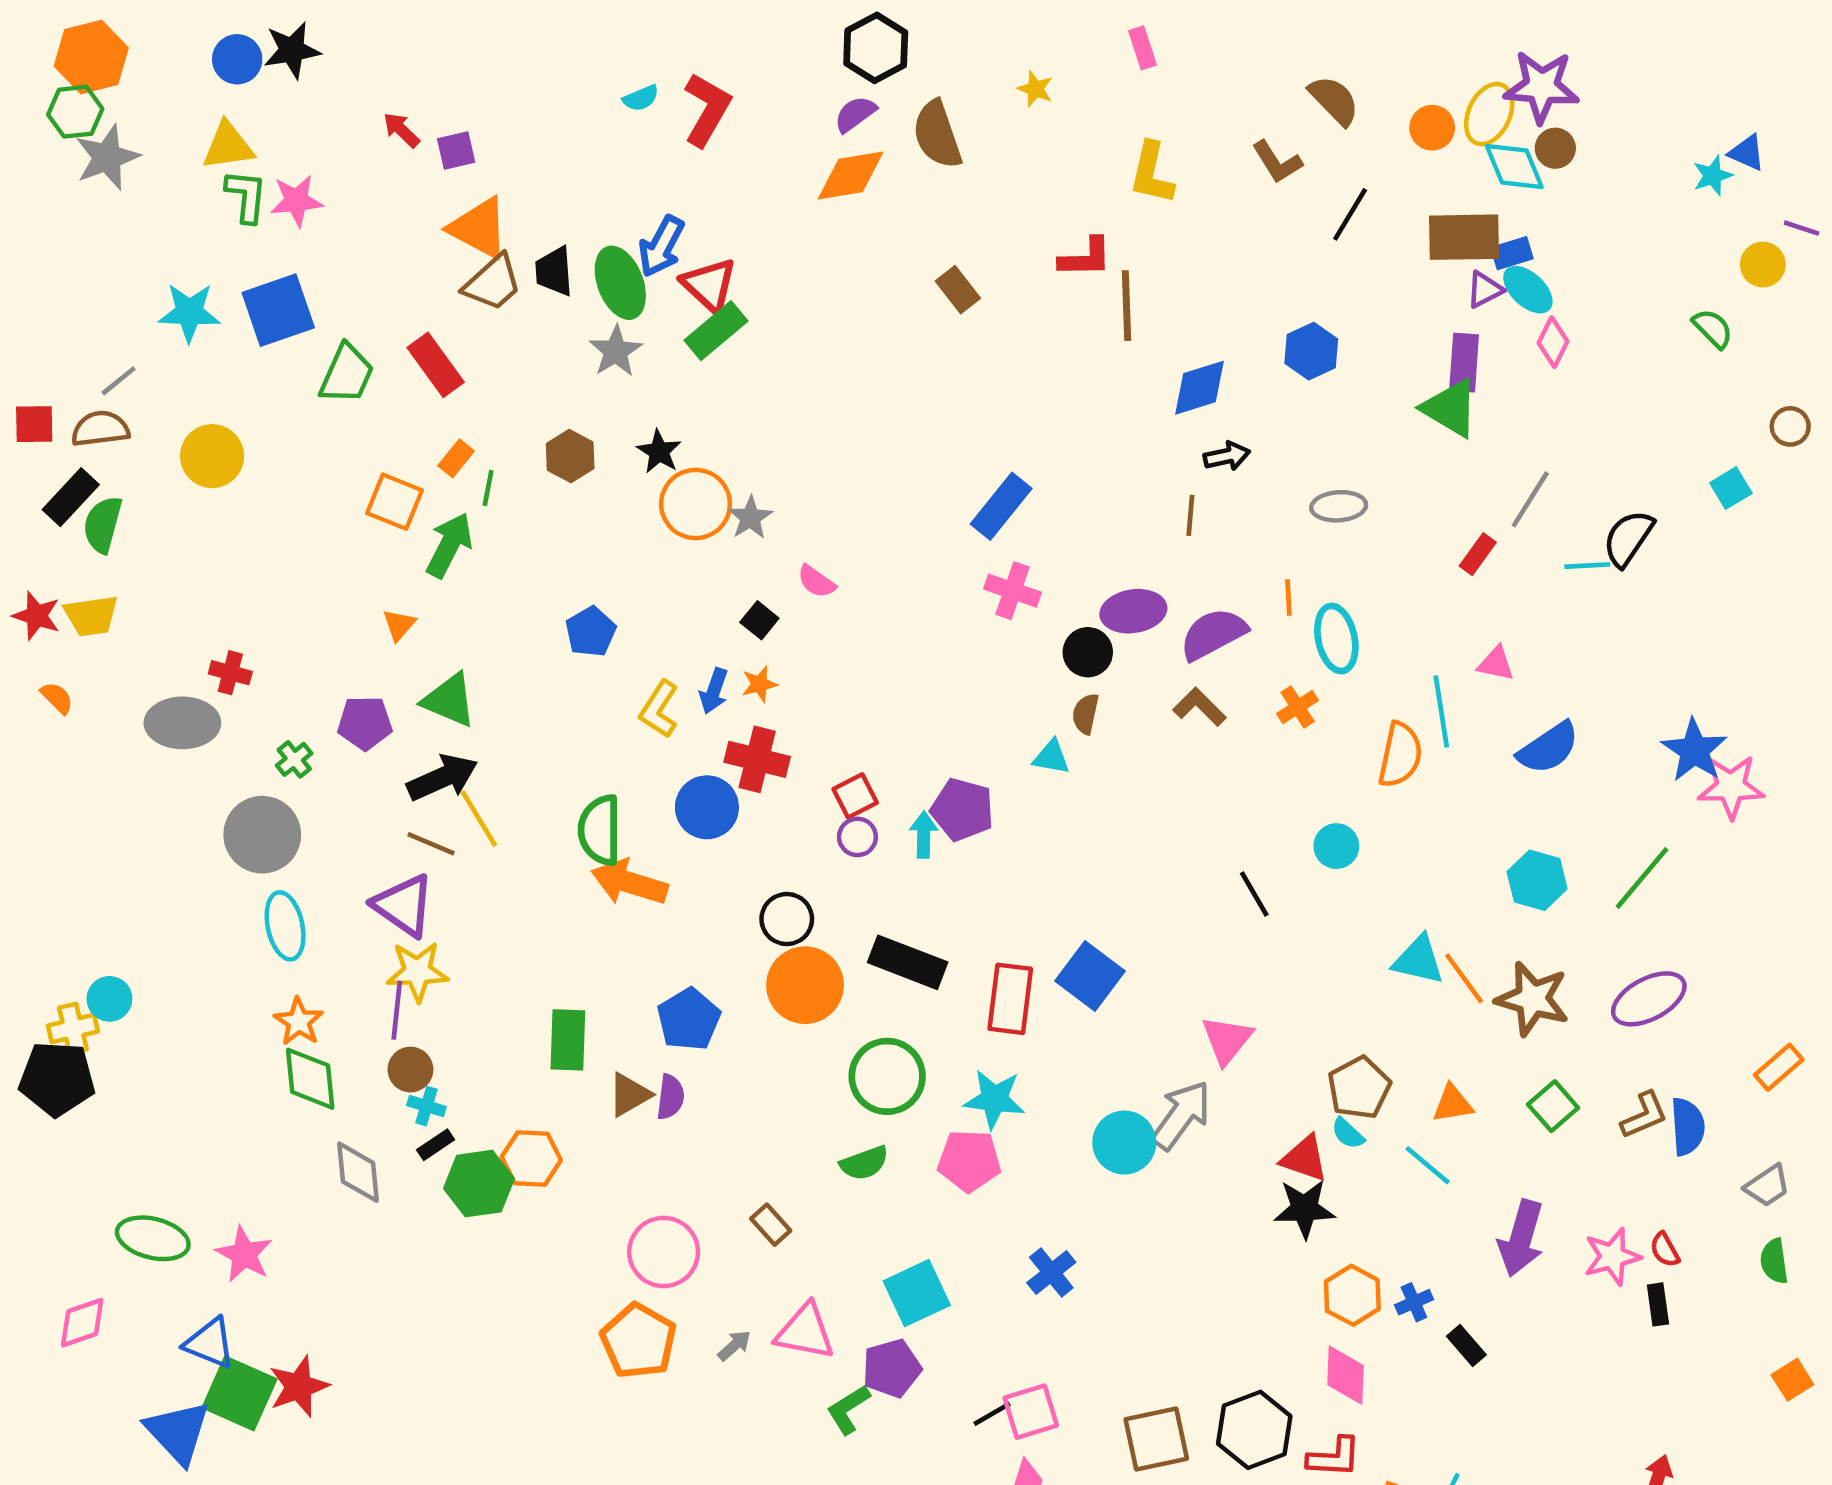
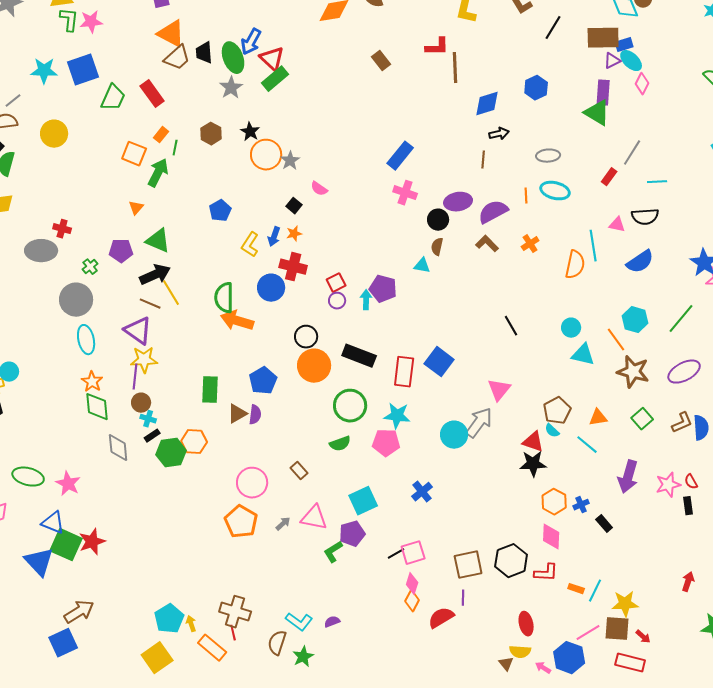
black semicircle: (1628, 538) -> (645, 217), moved, turned -128
cyan ellipse: (1336, 639) -> (555, 191), moved, turned -64
cyan circle: (1336, 846) -> (571, 328), moved
orange line: (1464, 978) -> (616, 340), moved

